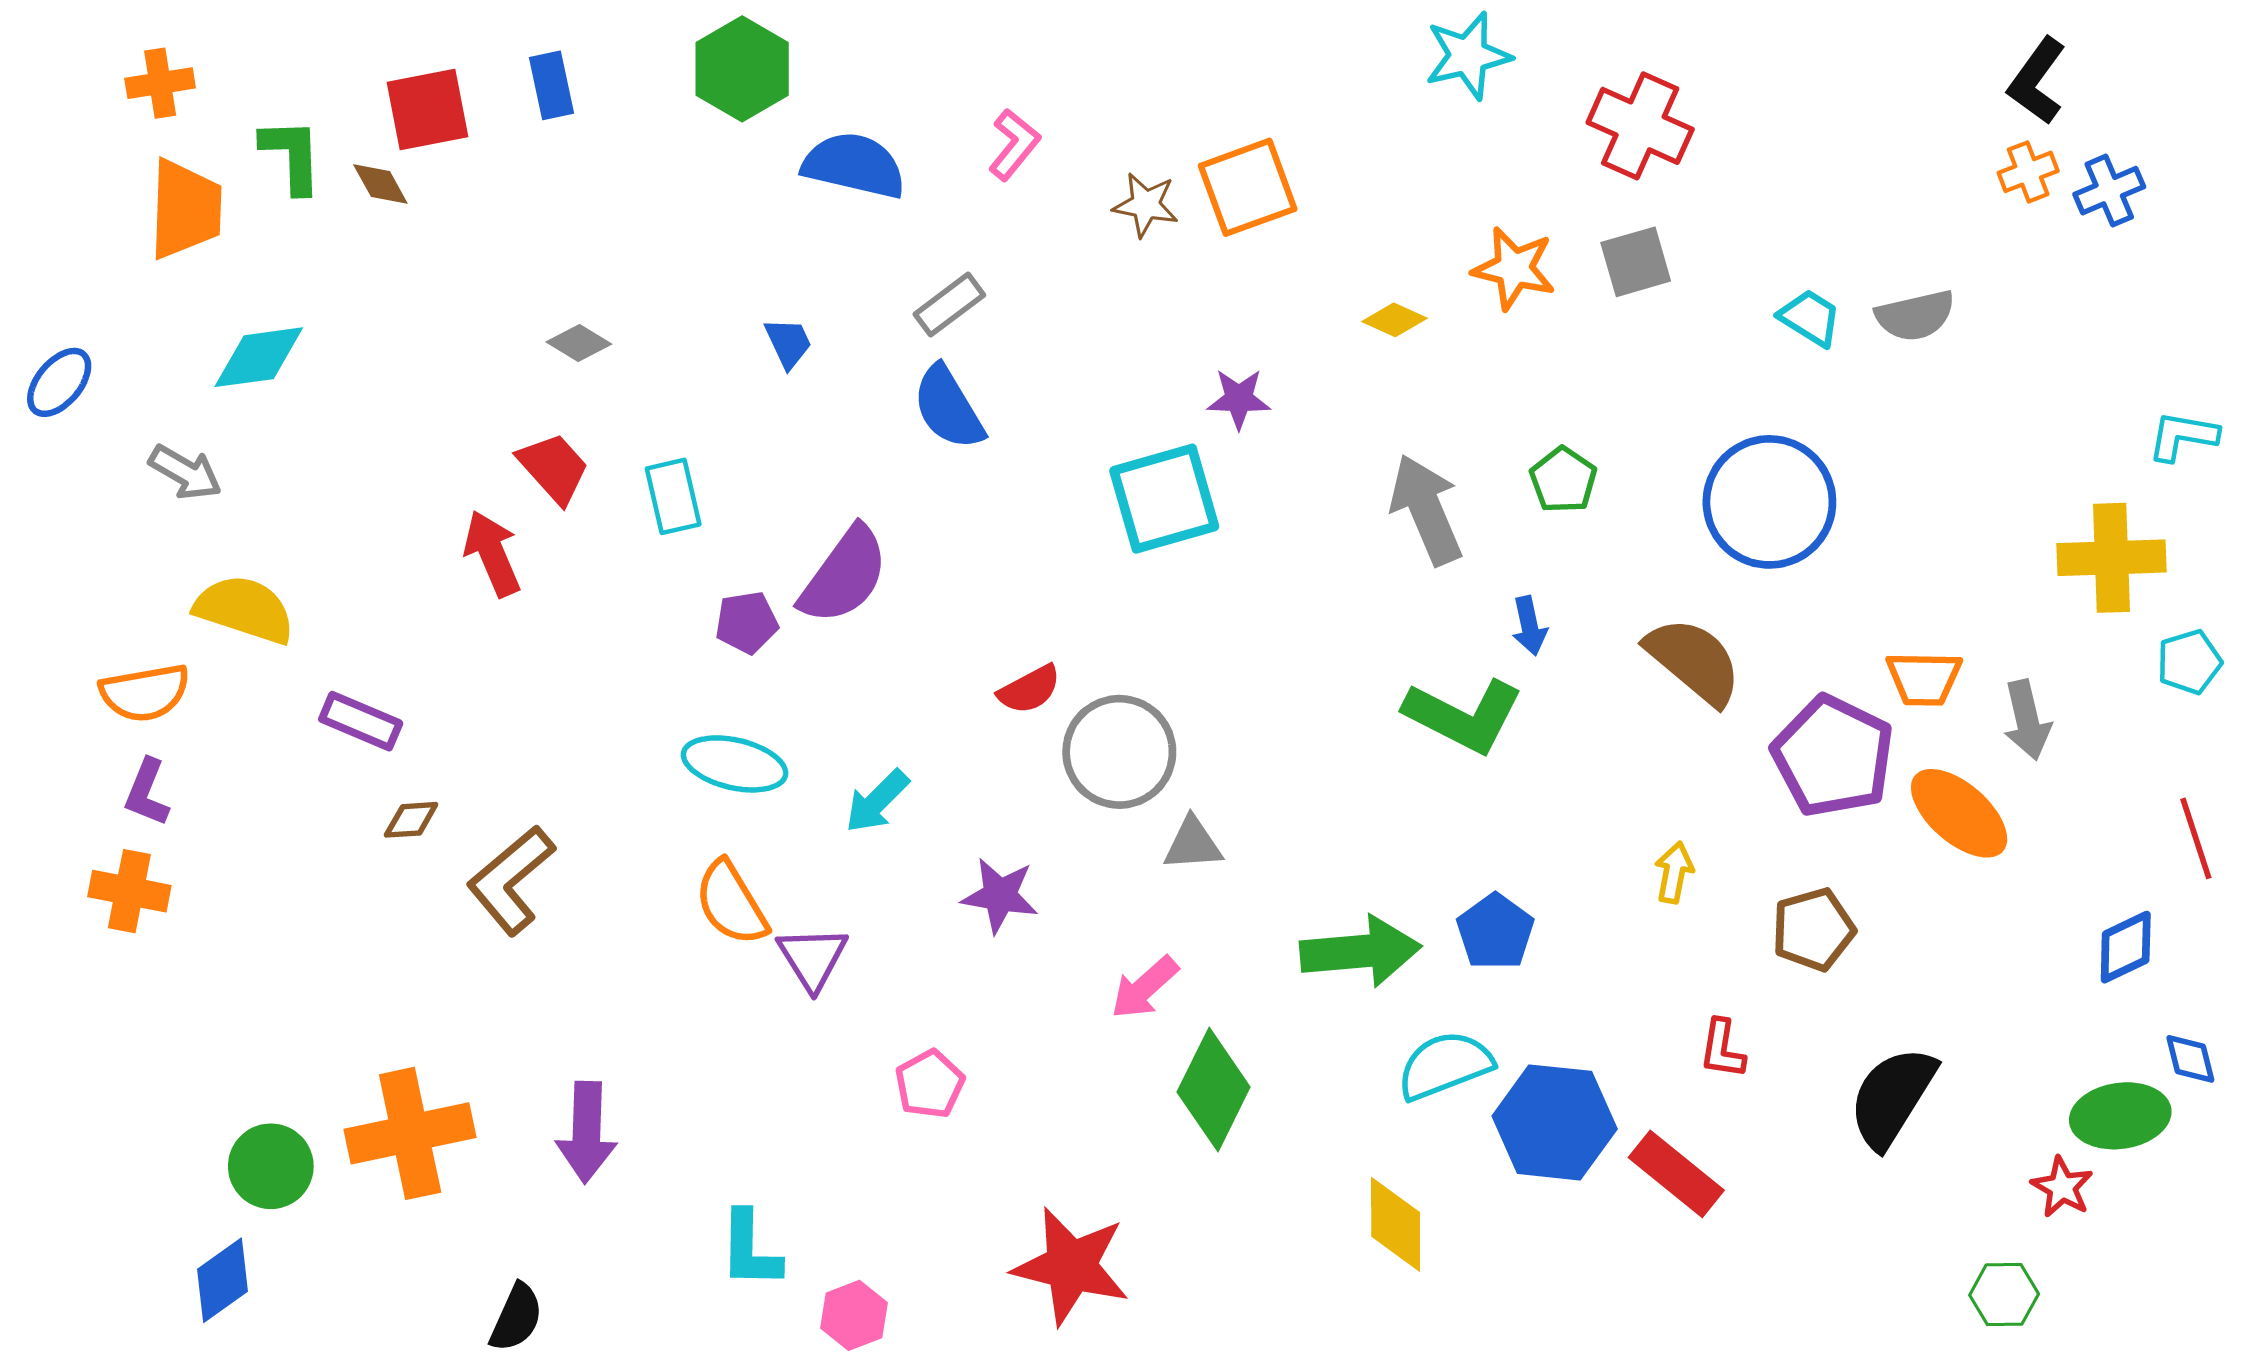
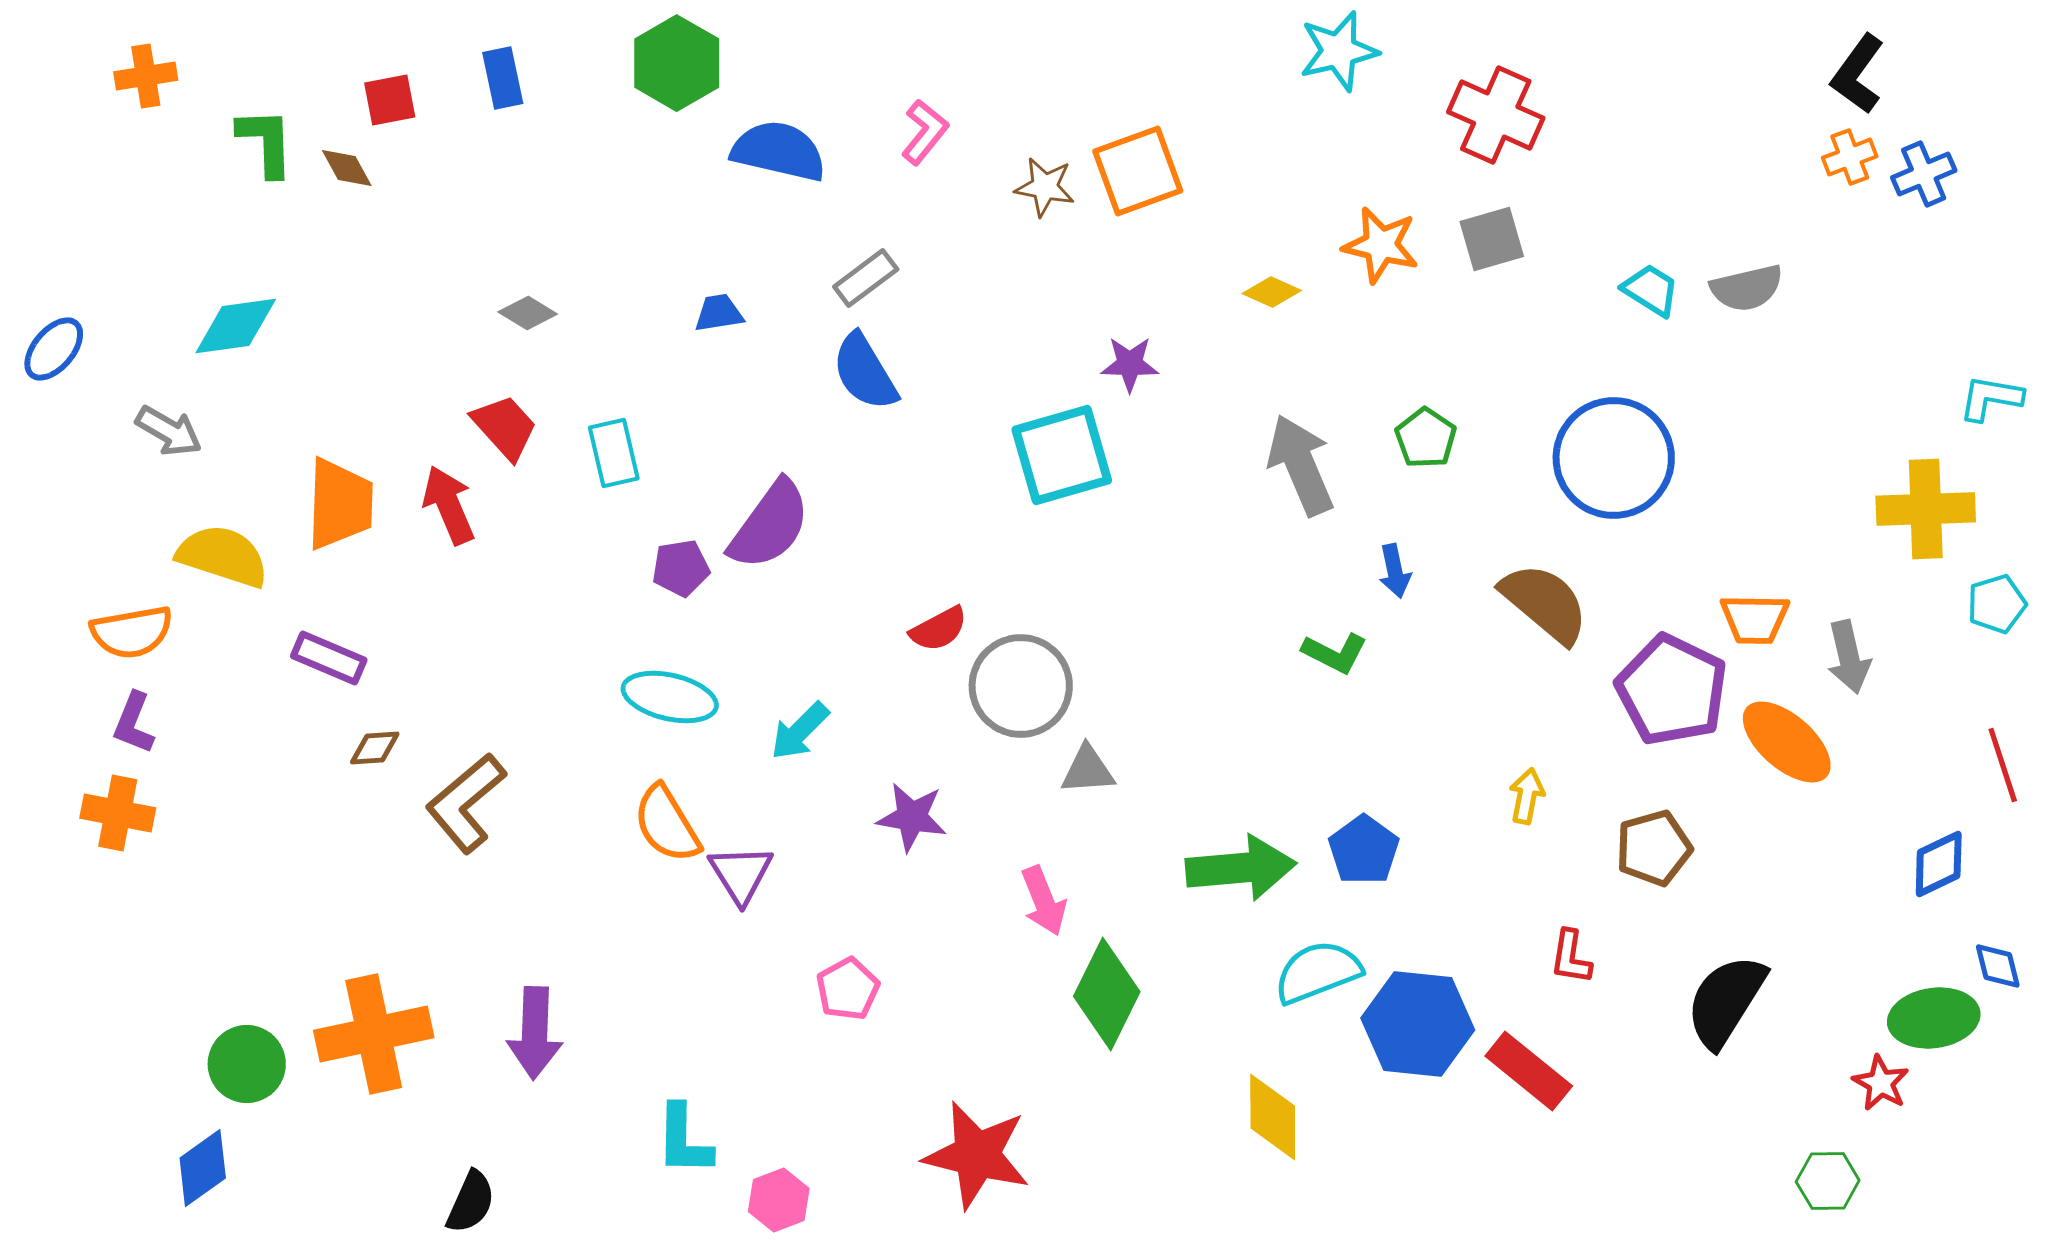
red square: (428, 109) -> (390, 100), size x0.7
orange trapezoid: (185, 209) -> (340, 504), moved
blue trapezoid: (788, 343) -> (719, 313), turned -74
green L-shape: (1464, 716) -> (1335, 653), size x0.6
pink arrow: (1145, 988) -> (1044, 901), turned -70

